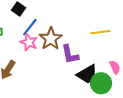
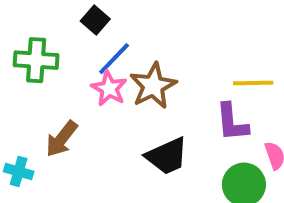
purple L-shape: (70, 54) -> (232, 122), moved
black trapezoid: (87, 74) -> (167, 156), moved

